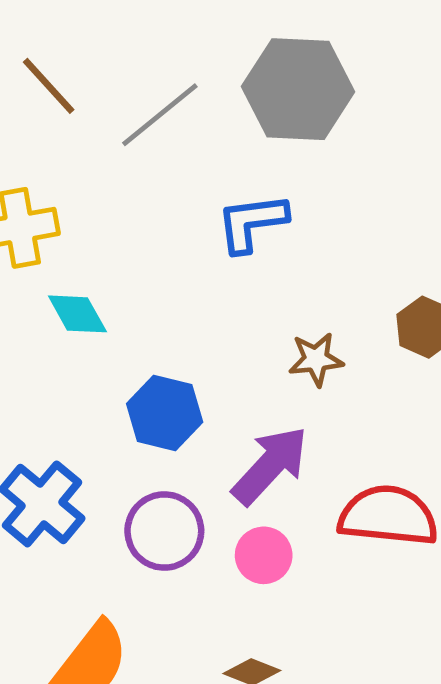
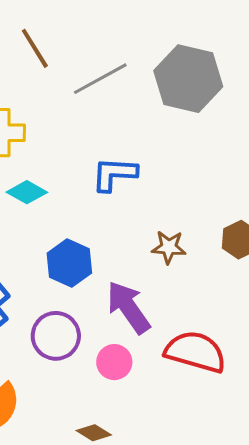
blue L-shape: (252, 223) -> (114, 174), moved
cyan diamond: (77, 314) -> (27, 192), turned -42
purple arrow: (270, 465) -> (128, 307), turned -88

